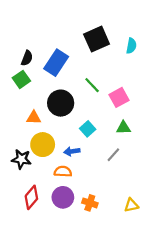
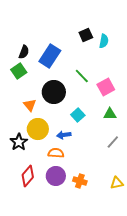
black square: (97, 39) -> (86, 35), size x0.6
cyan semicircle: (131, 46) -> (104, 41), moved
orange triangle: (34, 118) -> (30, 105), turned 48
gray line: (113, 155) -> (113, 142), moved
black star: (21, 159) -> (19, 142), turned 30

